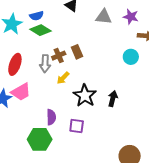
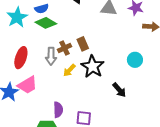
cyan circle: (131, 57) -> (135, 60), moved
black star: (85, 96) -> (93, 66), moved
black arrow: (113, 99) -> (119, 90), turned 126

